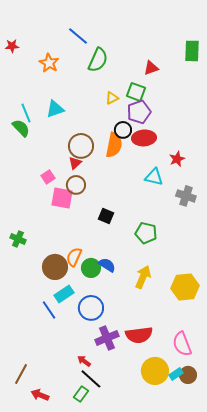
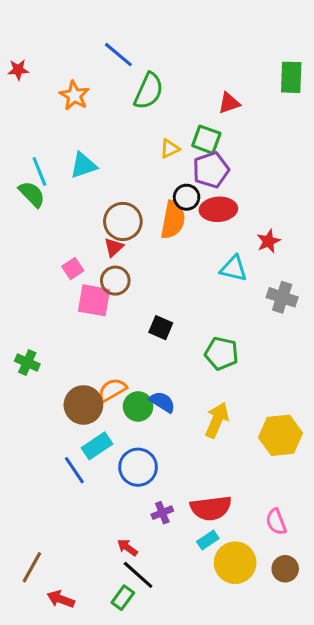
orange semicircle: (74, 257) -> (112, 390), turned 36
purple cross: (107, 338) -> (162, 513), size x0.6
pink semicircle: (182, 344) -> (276, 522), size x0.7
cyan rectangle: (176, 374) -> (208, 540), moved

